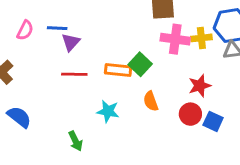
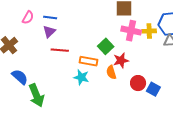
purple triangle: (71, 42) -> (49, 31), moved
orange rectangle: (118, 70) -> (89, 61), moved
red star: (200, 86) -> (121, 60), moved
green arrow: (76, 141) -> (36, 95), moved, size x1.6

